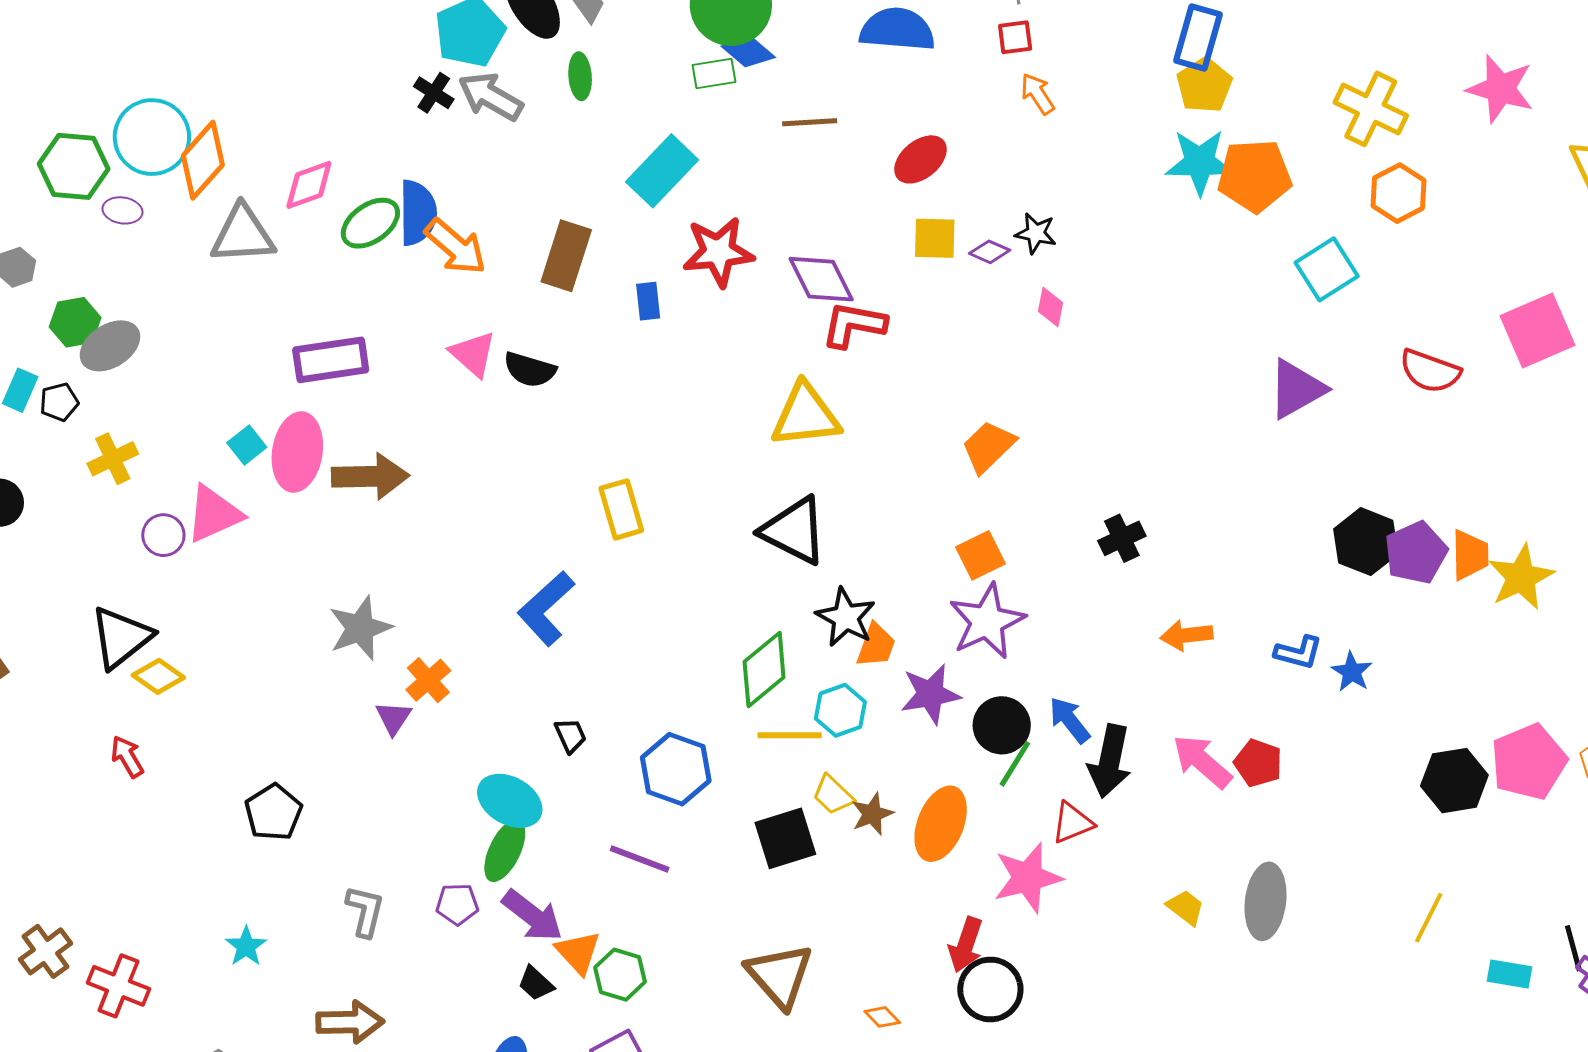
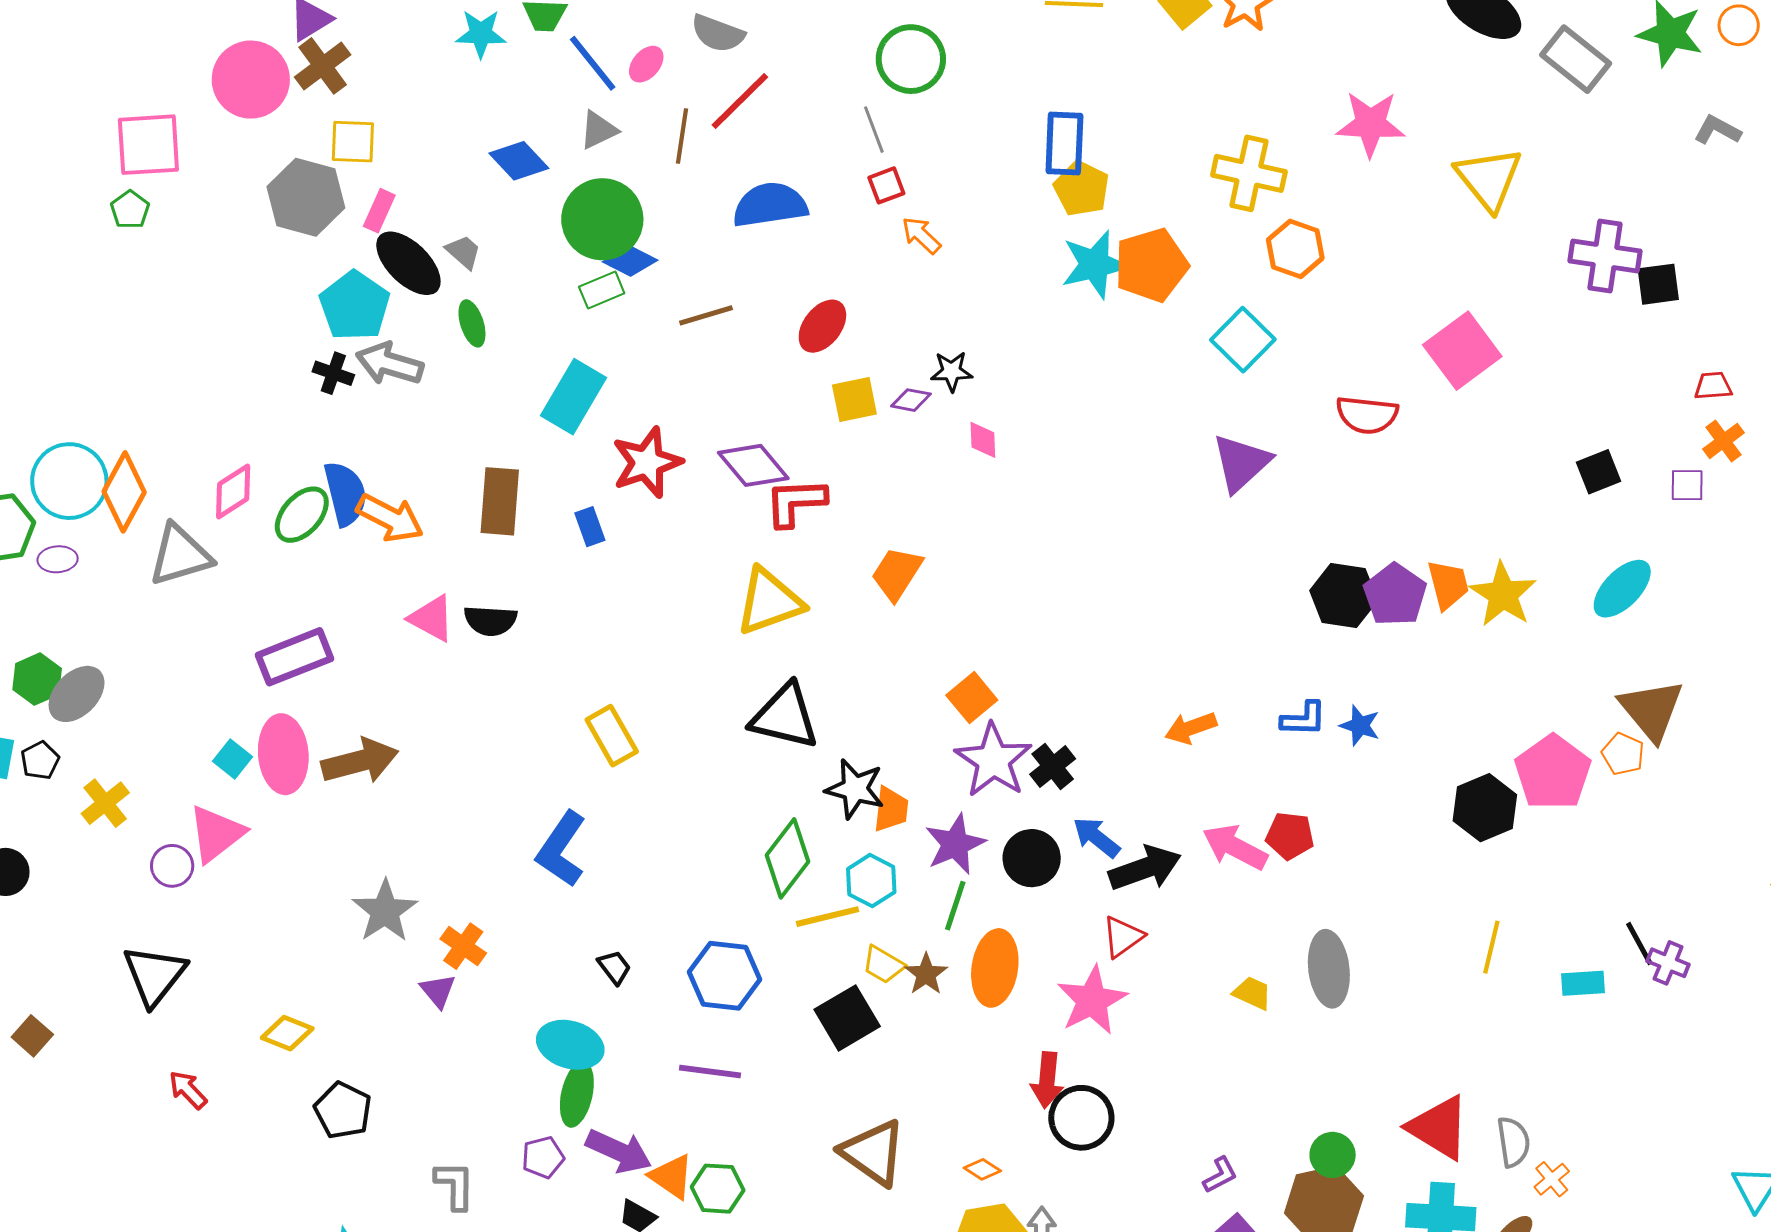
orange trapezoid: (988, 447) -> (897, 573), moved
black cross: (1122, 538) -> (1053, 767), moved
yellow diamond: (158, 676) -> (287, 1033), moved
black arrow: (1110, 761) -> (1145, 868), turned -108
green line: (1015, 764) -> (955, 906), moved

